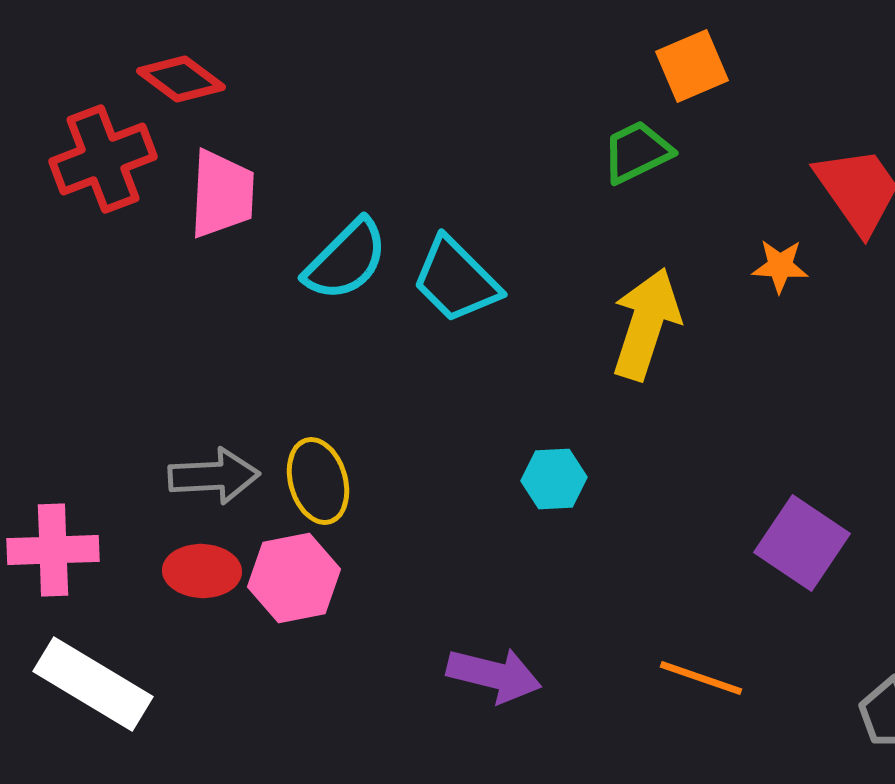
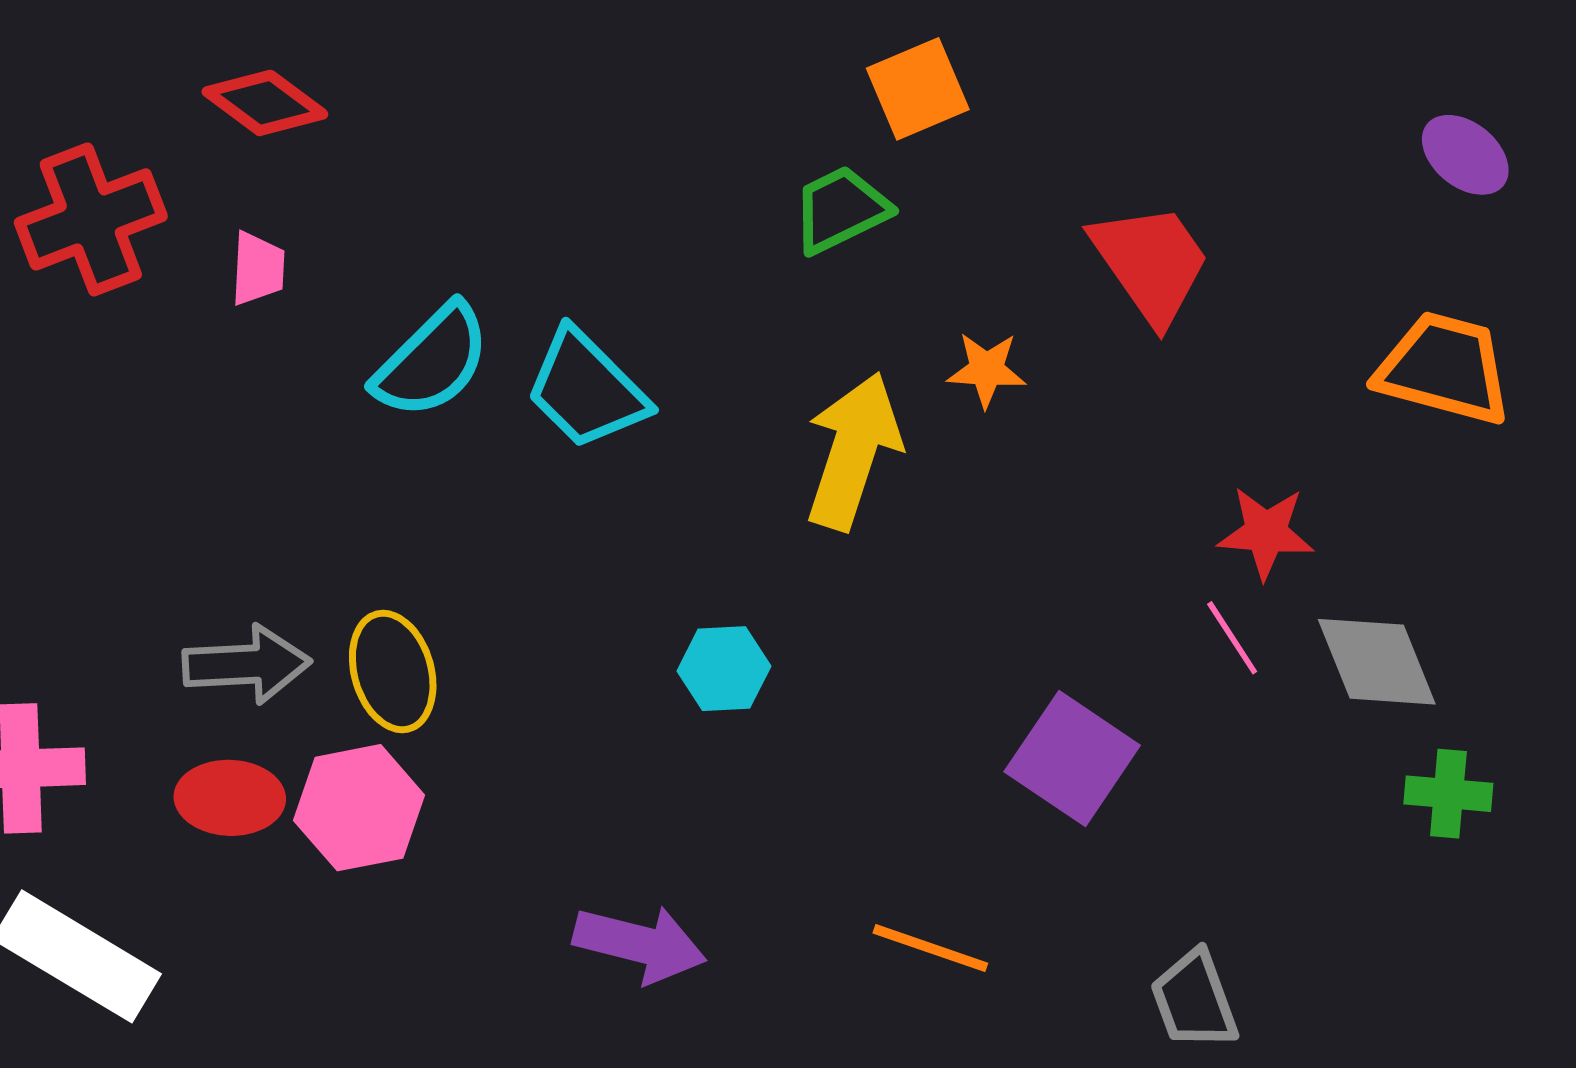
red diamond: (181, 79) -> (265, 103), moved
pink trapezoid: (222, 194) -> (258, 269), size x0.6
orange star: (780, 266) -> (987, 370), moved

